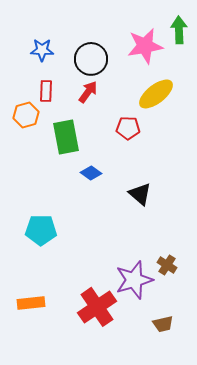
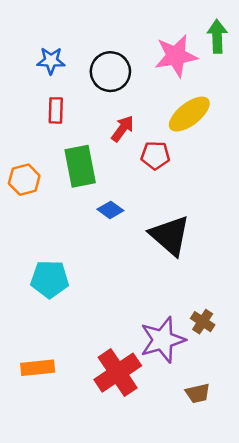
red arrow: (88, 92) -> (123, 129), moved
orange hexagon: (26, 115) -> (24, 180), moved
black triangle: (140, 194) -> (170, 235), size x1.5

